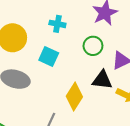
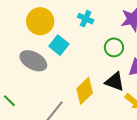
cyan square: (49, 56) -> (59, 45), moved

